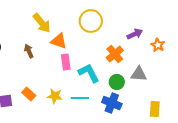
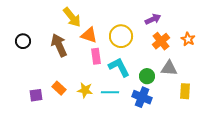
yellow circle: (91, 21) -> (121, 36), moved
purple arrow: (135, 34) -> (153, 19), moved
brown arrow: (29, 51) -> (59, 45), size x1.6
orange cross: (115, 54) -> (161, 41), moved
yellow rectangle: (155, 109) -> (185, 91), moved

